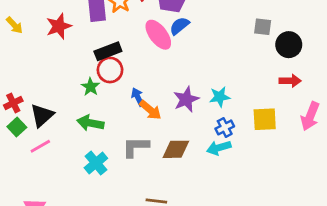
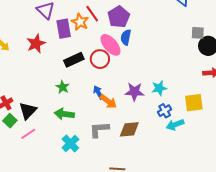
blue semicircle: (179, 26) -> (126, 37), turned -35
gray square: (263, 27) -> (198, 33), moved
red circle: (110, 70) -> (100, 59), moved
purple star: (186, 99) -> (134, 92), turned 30
cyan arrow: (219, 148) -> (175, 125), moved

